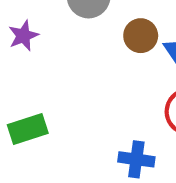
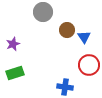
purple star: (23, 36) -> (13, 44), moved

